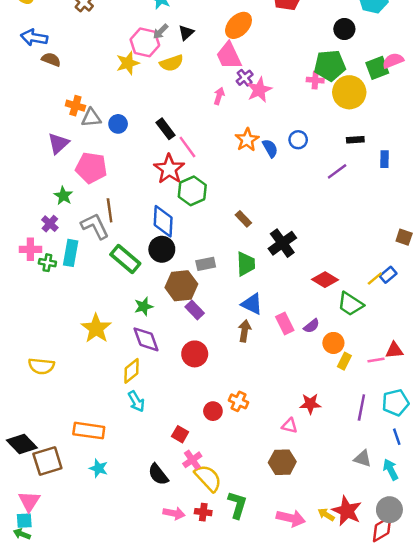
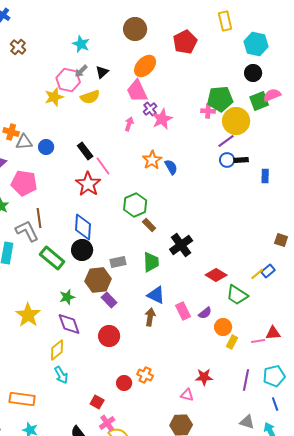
black circle: (344, 29) -> (253, 73), moved
blue circle: (298, 140) -> (227, 160), moved
purple line: (337, 171) -> (226, 141), moved
green hexagon: (192, 191) -> (135, 205), moved

